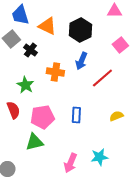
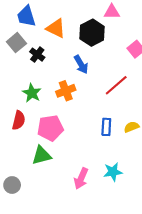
pink triangle: (114, 11) -> (112, 12), moved
blue arrow: (81, 61) -> (81, 64), moved, turned -54
orange cross: (55, 72) -> (66, 91), moved, turned -30
red semicircle: (13, 110) -> (19, 120), turned 36
blue rectangle: (76, 115) -> (106, 127), moved

